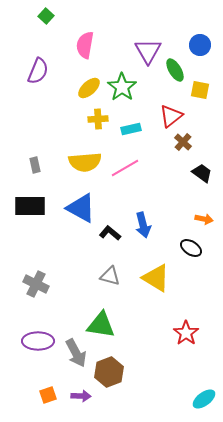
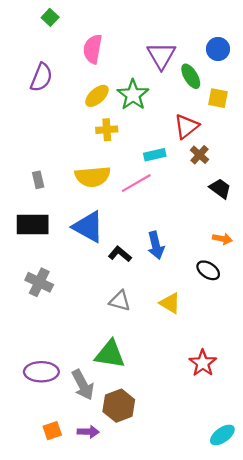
cyan rectangle: (131, 129) -> (155, 155), moved
yellow triangle: (156, 278) -> (170, 303), size x0.7
gray cross: (36, 284) -> (39, 282), moved

